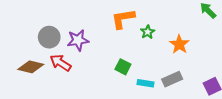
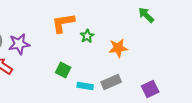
orange star: (179, 44) -> (118, 48), turned 30

